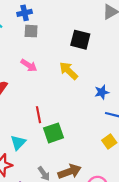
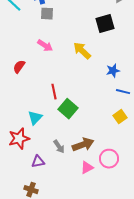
black square: (80, 40) -> (105, 24), moved, turned -30
green square: (54, 133) -> (68, 109), turned -30

